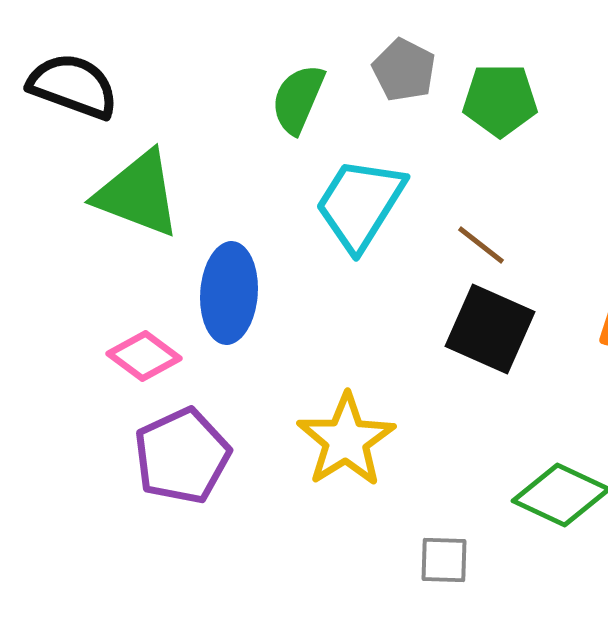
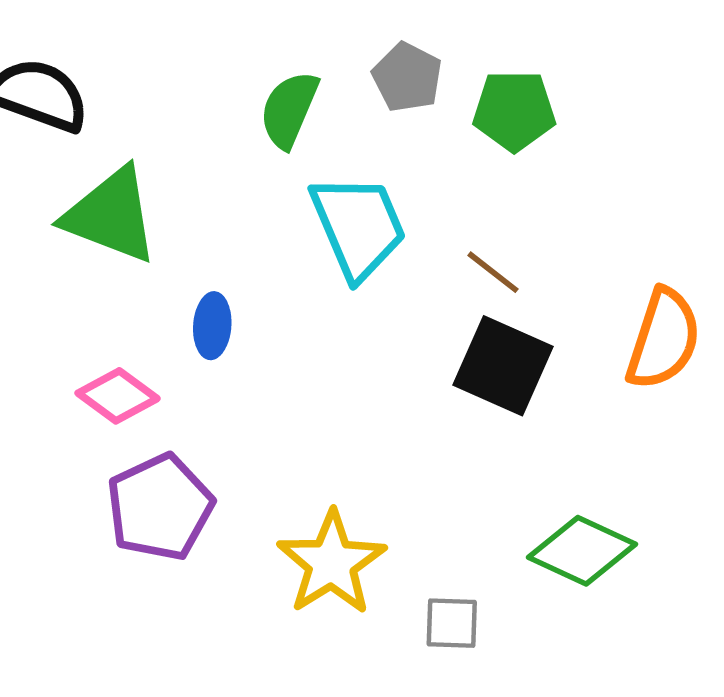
cyan trapezoid: (360, 204) -> (358, 227), turned 125
blue ellipse: (229, 293) -> (212, 326), size x0.6
yellow star: (346, 440) -> (331, 563), moved

